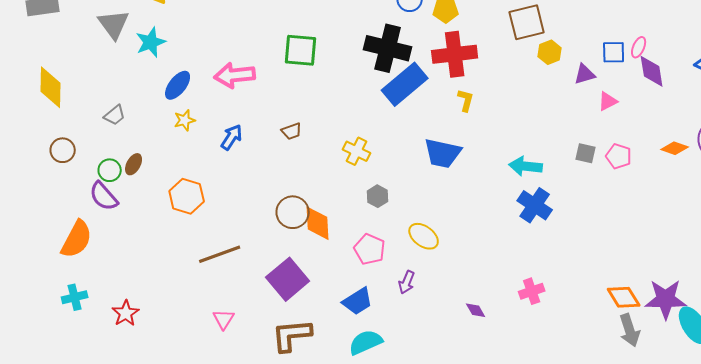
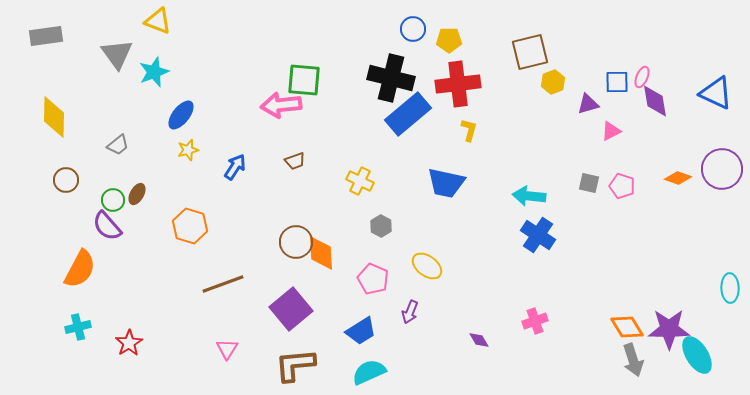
pink arrow: (235, 75) -> (281, 105), moved

